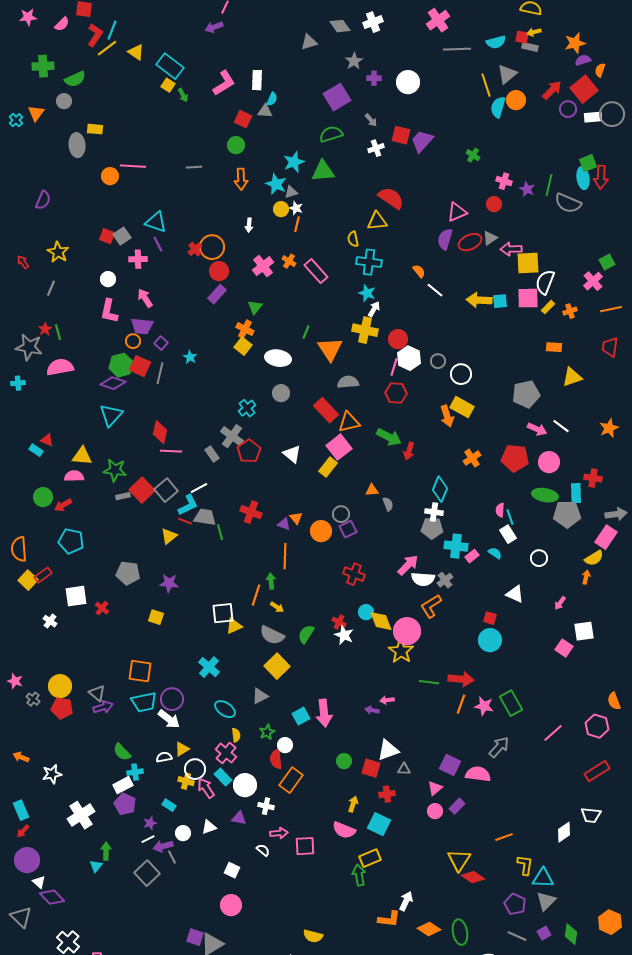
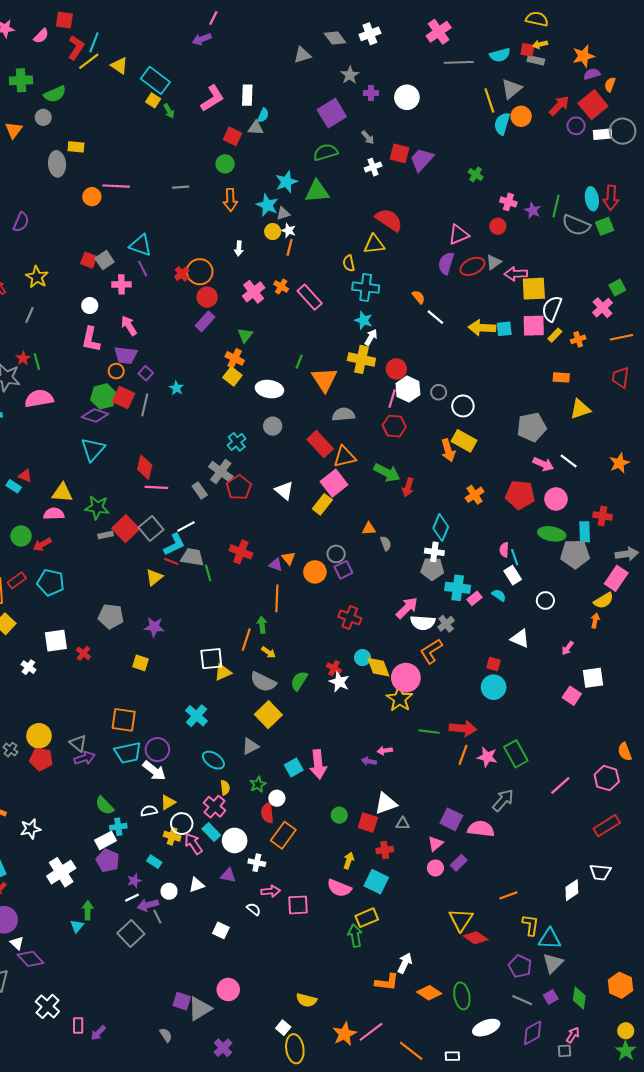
green square: (588, 163) -> (605, 226), moved
red rectangle: (43, 575) -> (17, 580), moved
pink circle: (231, 905) -> (228, 990), moved

